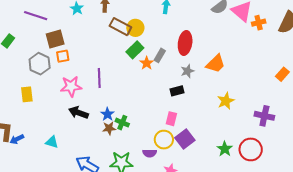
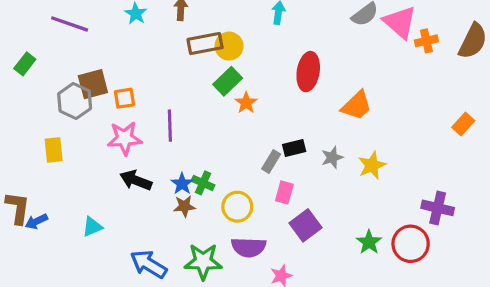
brown rectangle: (120, 27) -> (205, 44), turned -40
brown square: (55, 39) -> (93, 84), moved
gray rectangle: (160, 55) -> (271, 161), moved
orange square: (63, 56) -> (124, 98), moved
gray star: (187, 71) -> (332, 157), moved
purple cross: (264, 116) -> (438, 208), moved
green cross: (122, 123) -> (203, 183), moved
yellow circle: (164, 140) -> (237, 207), moved
cyan triangle: (52, 142) -> (92, 227), turned -40
purple semicircle: (150, 153) -> (249, 247), size x1.5

